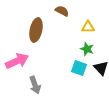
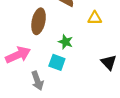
green star: (87, 49) -> (66, 42), moved
cyan square: (79, 68) -> (57, 62), moved

